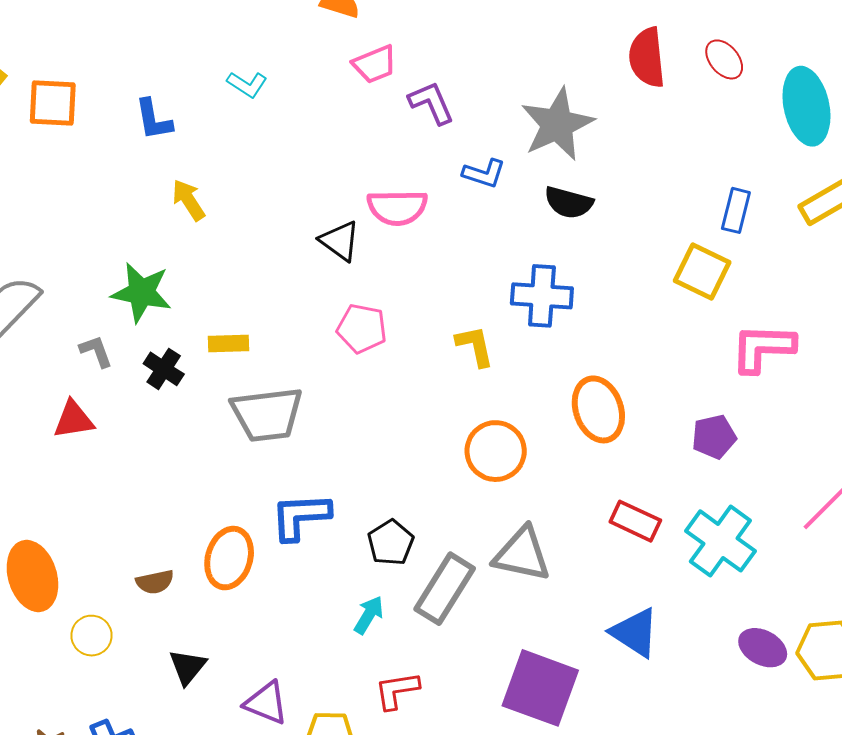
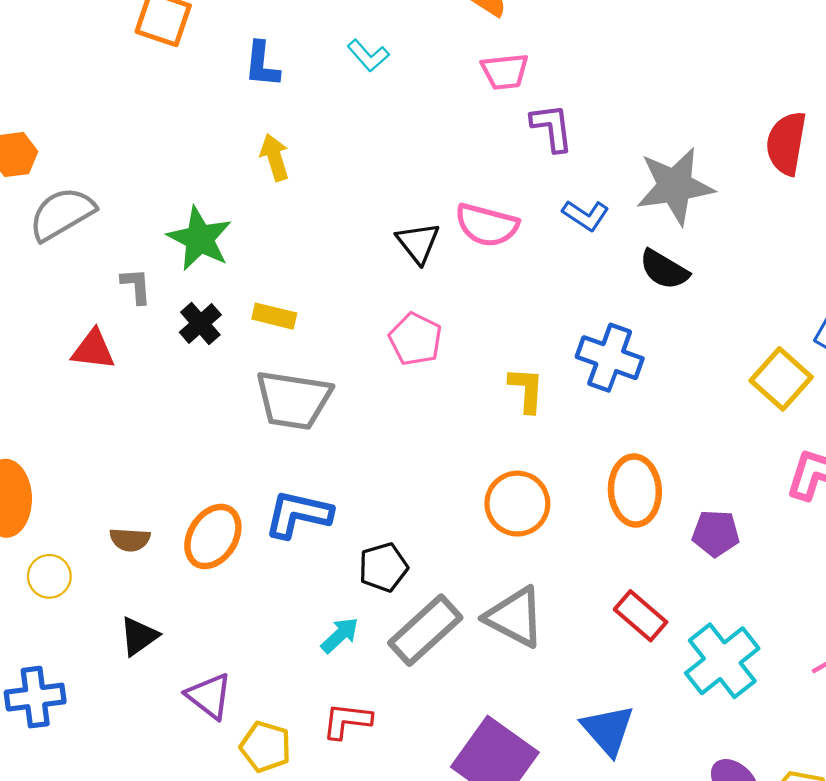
purple pentagon: (714, 437) -> (716, 533), moved

